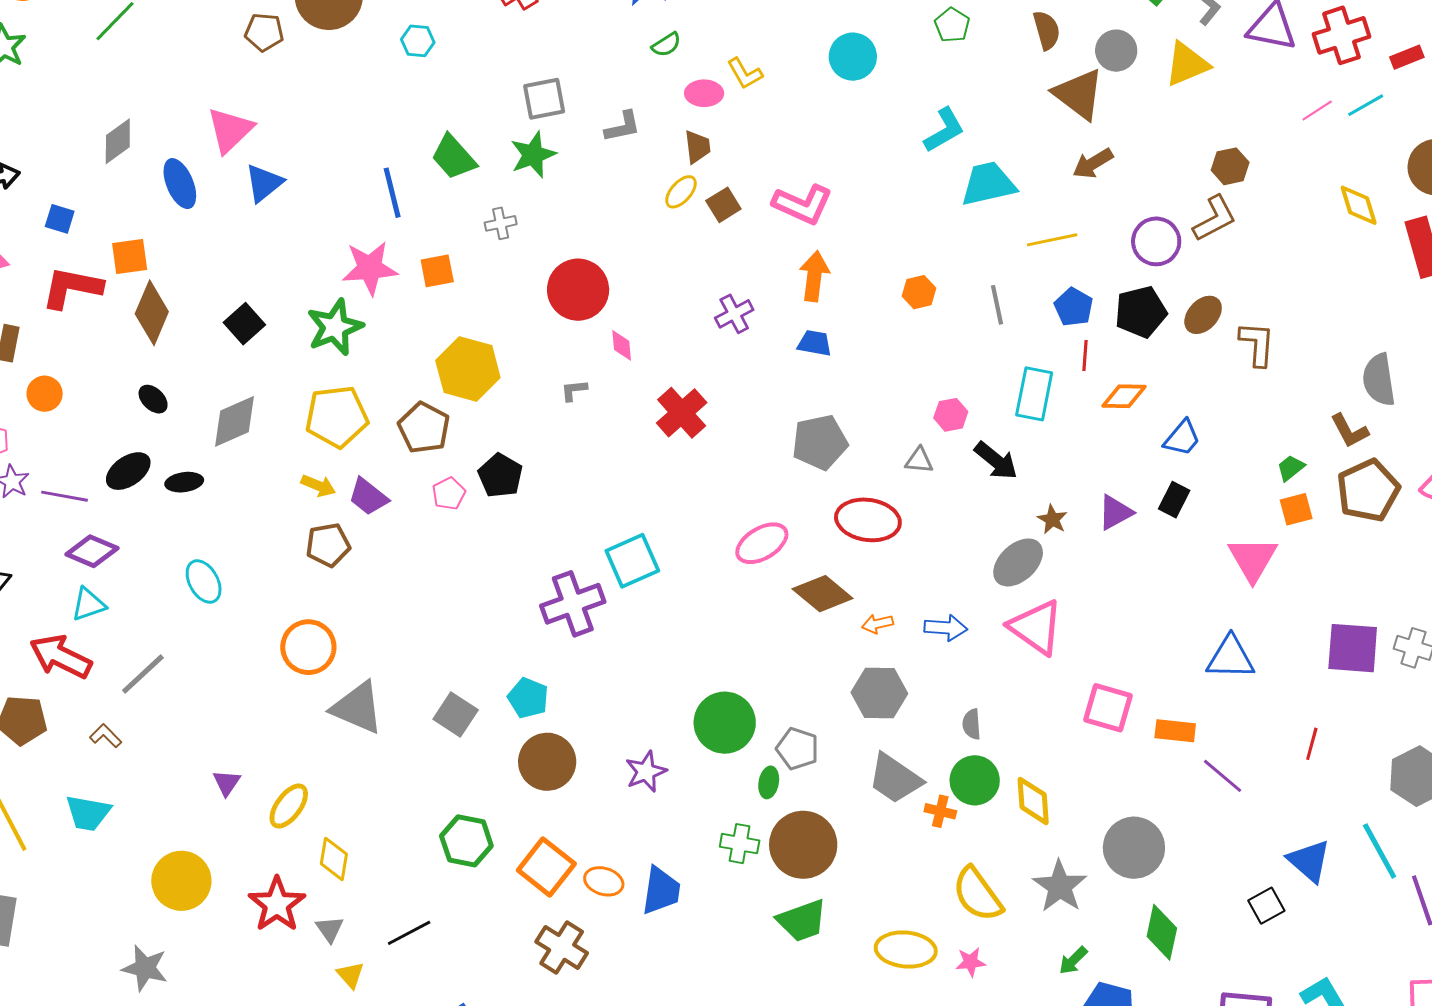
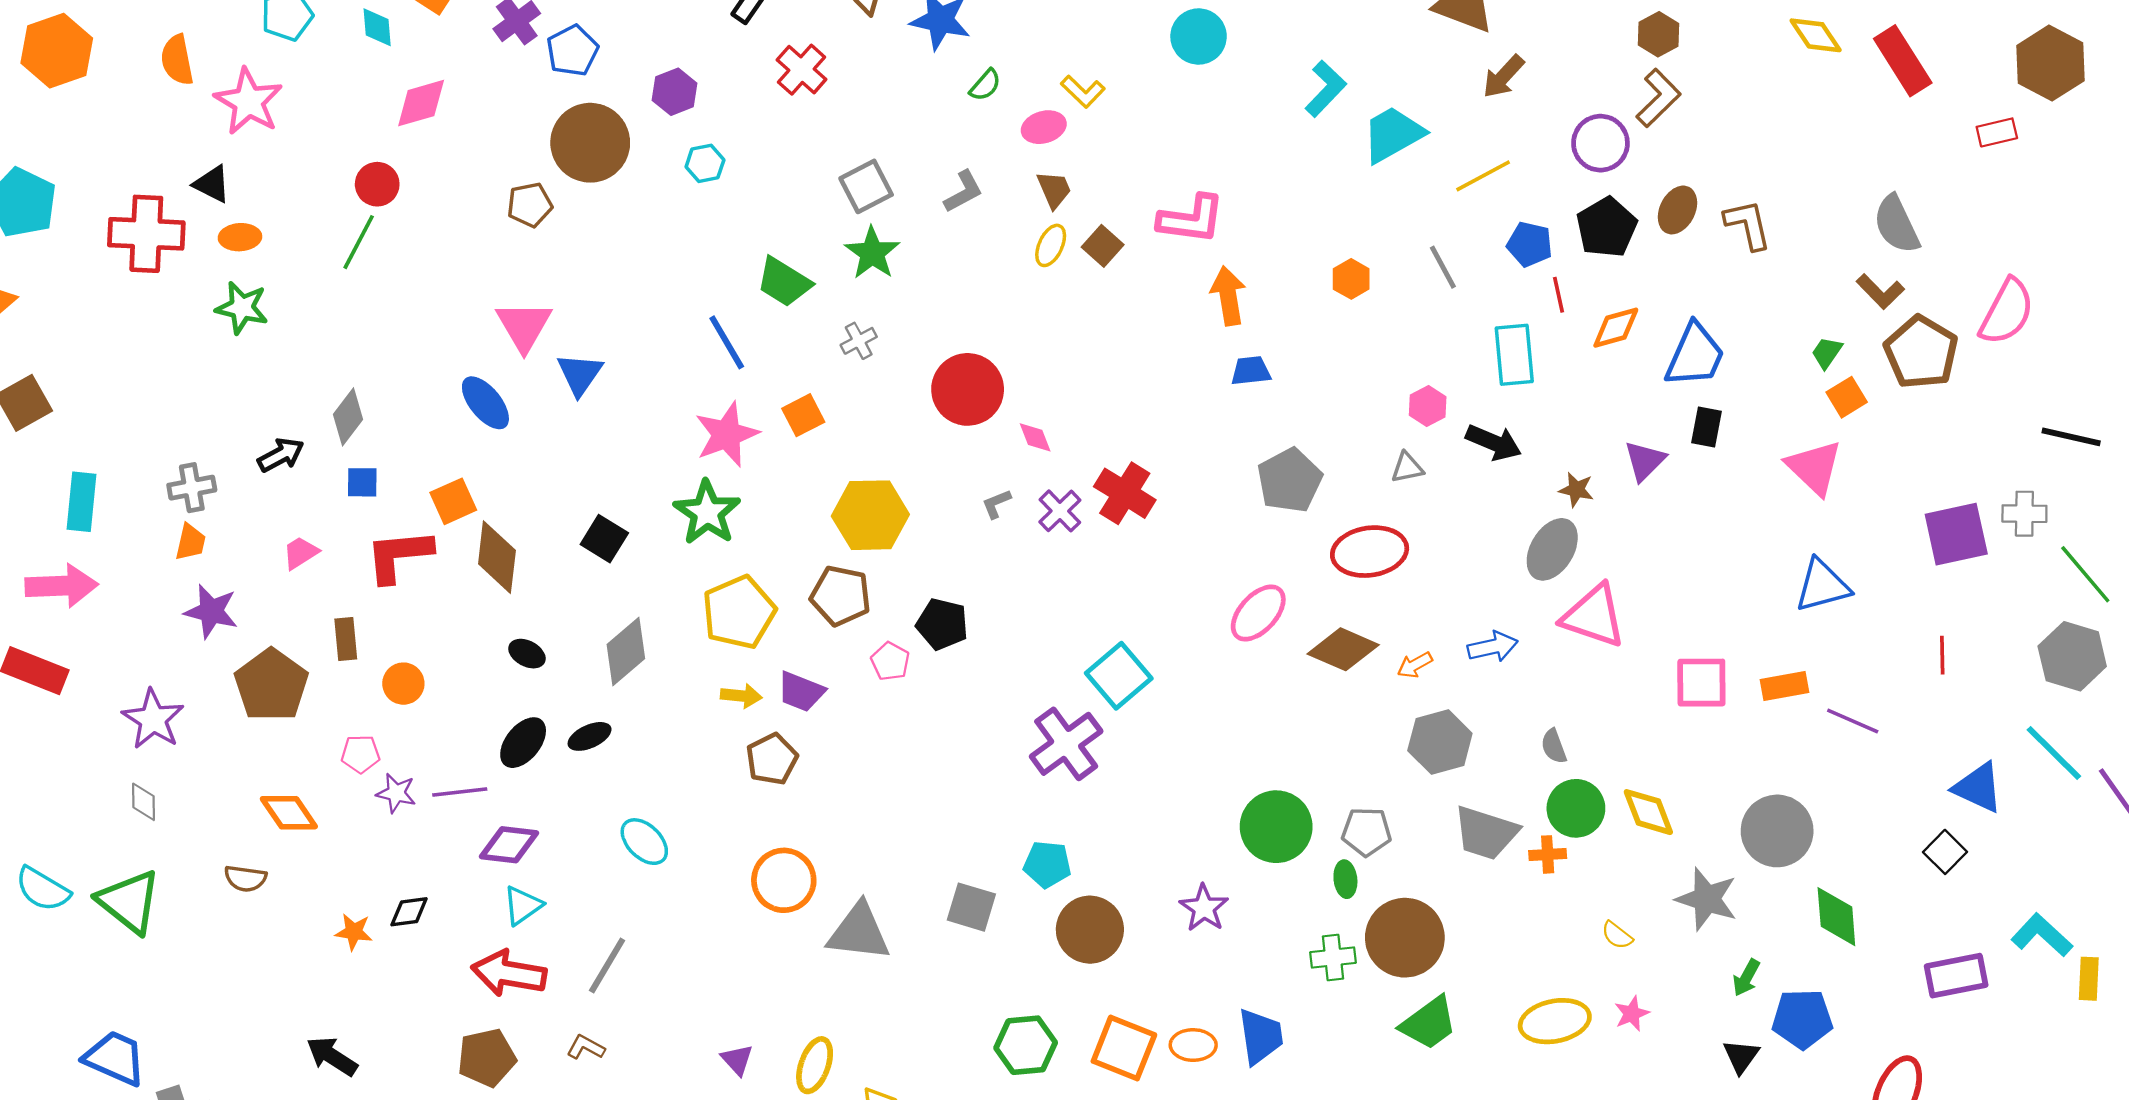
gray diamond: (118, 141) -> (348, 417), moved
purple cross: (734, 314) -> (1060, 511), moved
blue trapezoid: (1182, 438) -> (1695, 355), size x1.5
yellow semicircle: (977, 894) -> (1617, 935), size x0.5

